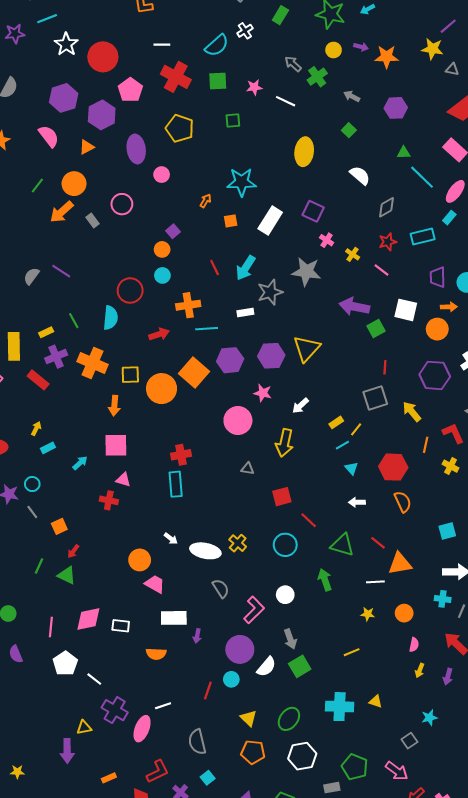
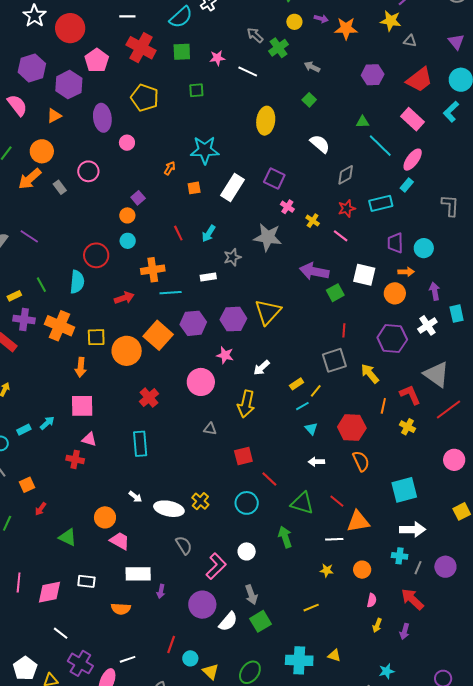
purple hexagon: (396, 108) -> (373, 75), moved
cyan arrow: (246, 268) -> (209, 234), size x0.7
gray star: (270, 292) -> (232, 257), size x0.7
purple cross: (56, 357) -> (24, 319), turned 30
cyan rectangle: (48, 448) -> (24, 430), moved
red cross: (181, 455) -> (149, 398), moved, turned -30
cyan square: (447, 531) -> (404, 490), size x1.5
green triangle: (67, 575) -> (68, 537), moved
pink diamond: (88, 619) -> (49, 592), moved
white pentagon: (65, 663) -> (25, 668), moved
cyan circle: (231, 679) -> (190, 658), moved

